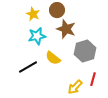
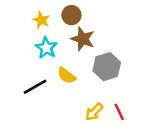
cyan star: (37, 36) -> (46, 48), turned -30
red line: (93, 79) -> (119, 112), moved, turned -40

